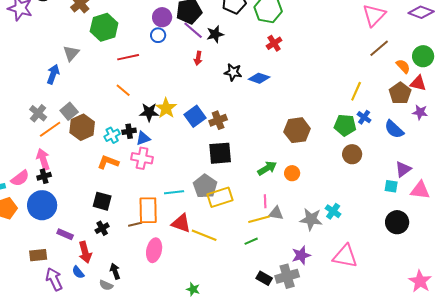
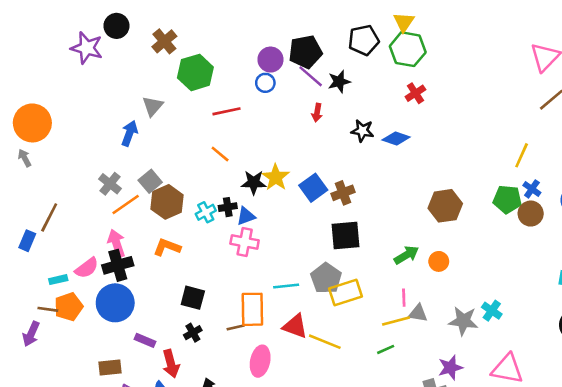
brown circle: (352, 154) -> (531, 214), moved
orange L-shape: (108, 162) -> (167, 247), moved
black cross: (44, 176) -> (118, 265), size x1.6

